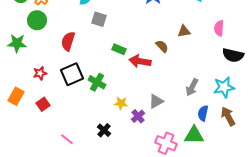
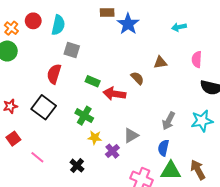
red semicircle: (68, 41) -> (54, 74), moved
black square: (72, 74) -> (44, 107), turned -30
green cross: (97, 82) -> (84, 116), moved
blue semicircle: (203, 113) -> (163, 148), moved
brown arrow: (228, 116) -> (198, 170), moved
pink line: (67, 139) -> (37, 157), moved

